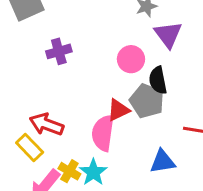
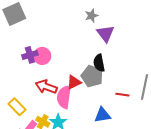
purple cross: (59, 51) -> (30, 55), moved
pink circle: (131, 59) -> (42, 56), moved
red arrow: (46, 124) -> (46, 87), moved

